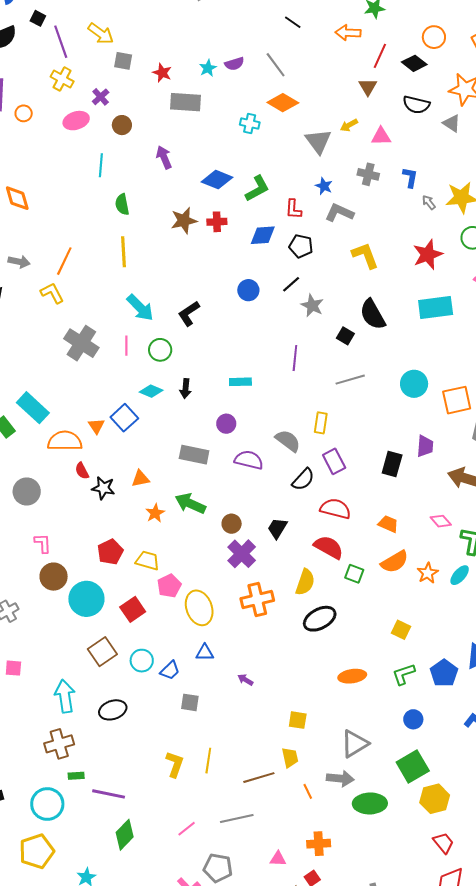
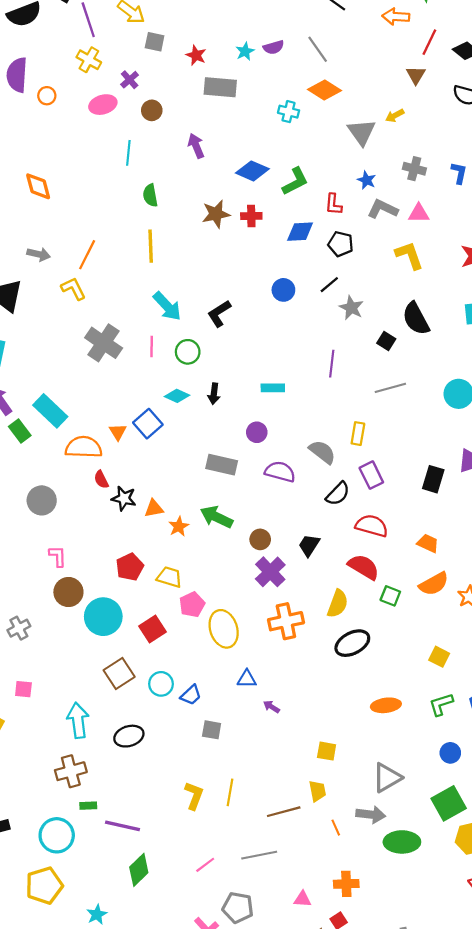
pink triangle: (381, 136) -> (419, 213), moved
orange triangle: (140, 479) -> (154, 508), moved
blue triangle: (205, 653) -> (247, 679), moved

